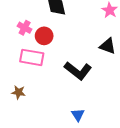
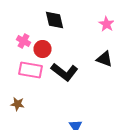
black L-shape: (78, 71) -> (64, 72), moved

